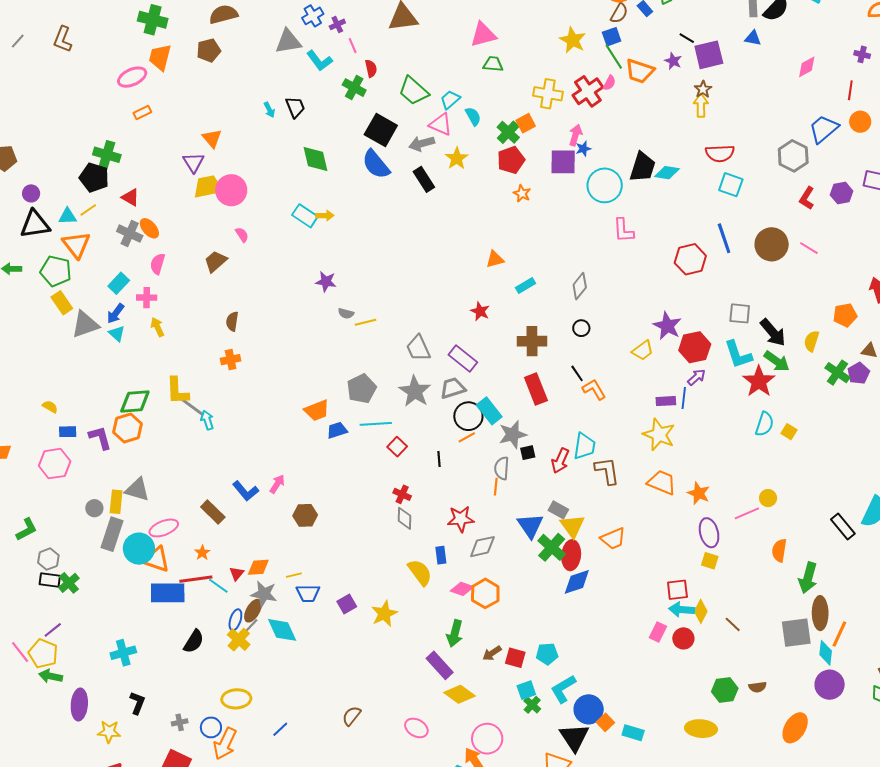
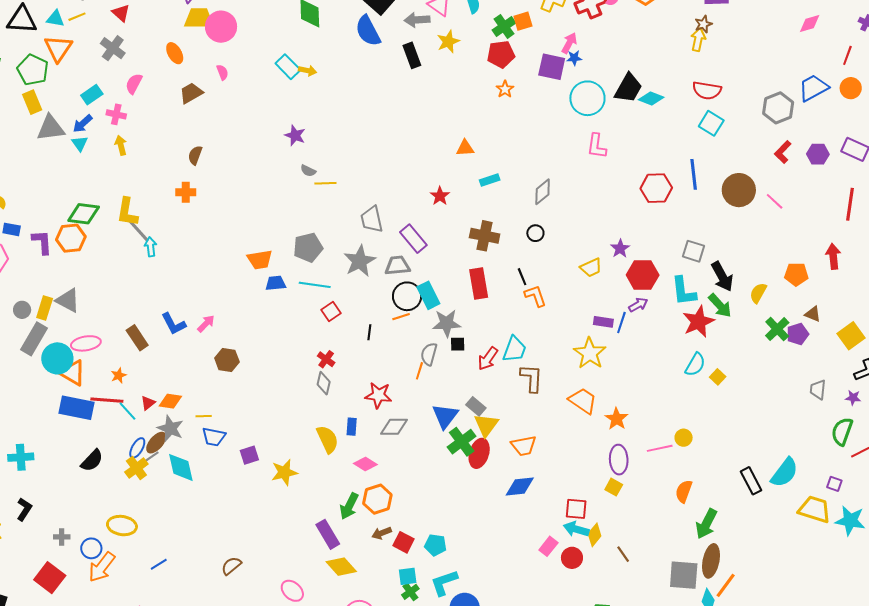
orange ellipse: (149, 228) -> (175, 53), moved
purple star: (667, 326) -> (620, 249), size x0.7
blue diamond: (577, 582) -> (520, 487), moved
orange hexagon: (485, 593) -> (377, 499), moved

